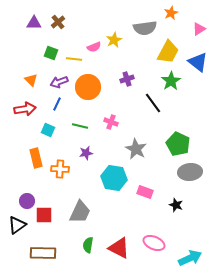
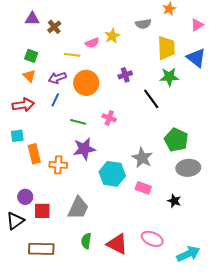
brown cross: (58, 22) -> (54, 27), moved
gray semicircle: (145, 28) -> (143, 24), size x0.7
yellow trapezoid: (168, 52) -> (166, 48), turned -30
green square: (51, 53) -> (31, 56), moved
green star: (171, 81) -> (169, 77), turned 30
cyan square: (48, 130) -> (17, 136), moved, turned -32
gray star: (136, 149) -> (142, 158), moved
purple star: (86, 153) -> (84, 149), size x1.6

